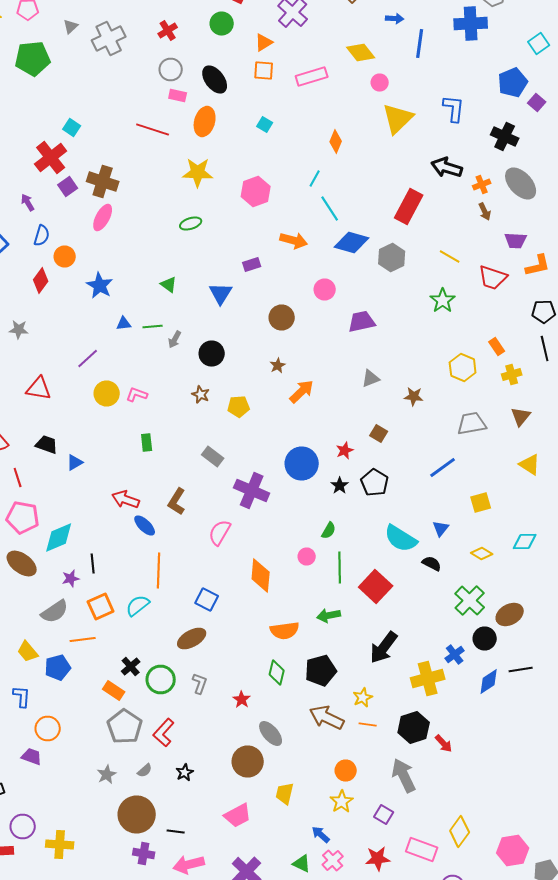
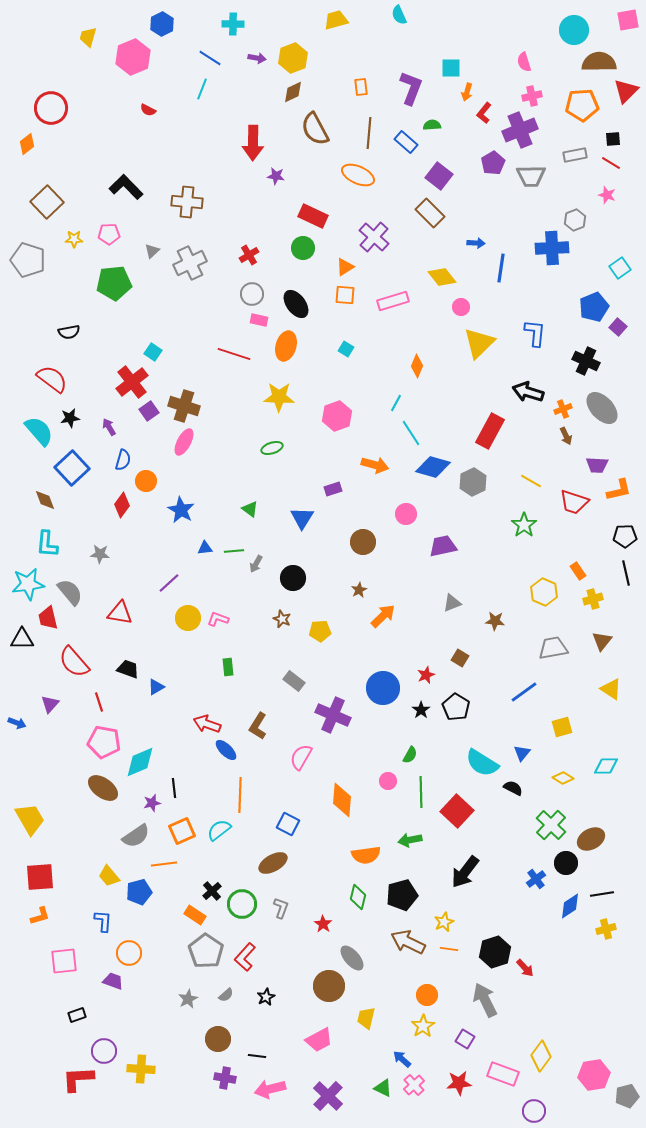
yellow cross: (428, 678) -> (606, 929), moved, size x0.6
brown circle: (137, 814) -> (218, 1039), size x0.7

